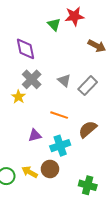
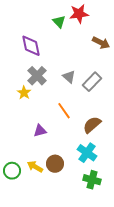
orange line: (59, 115) -> (64, 111), turned 36
cyan cross: (60, 146) -> (87, 153), moved, turned -36

